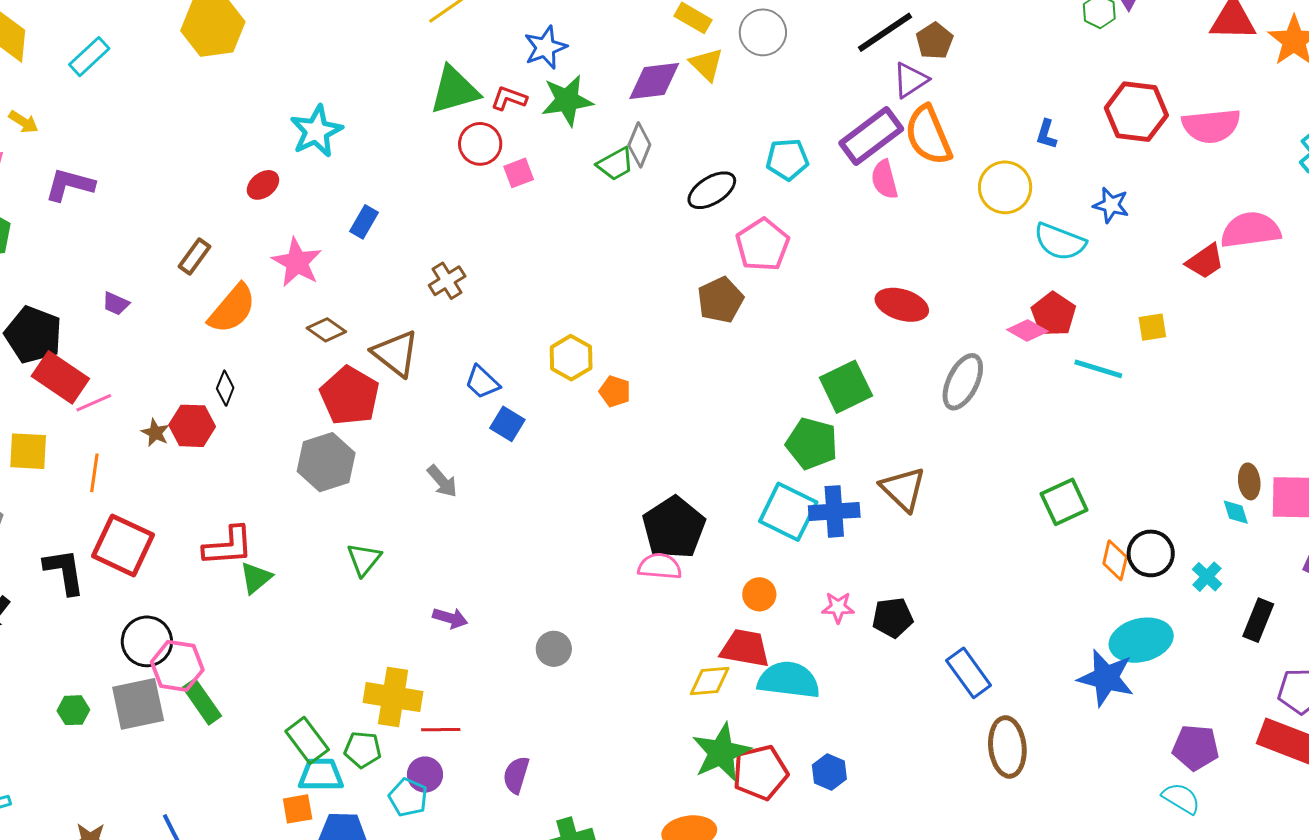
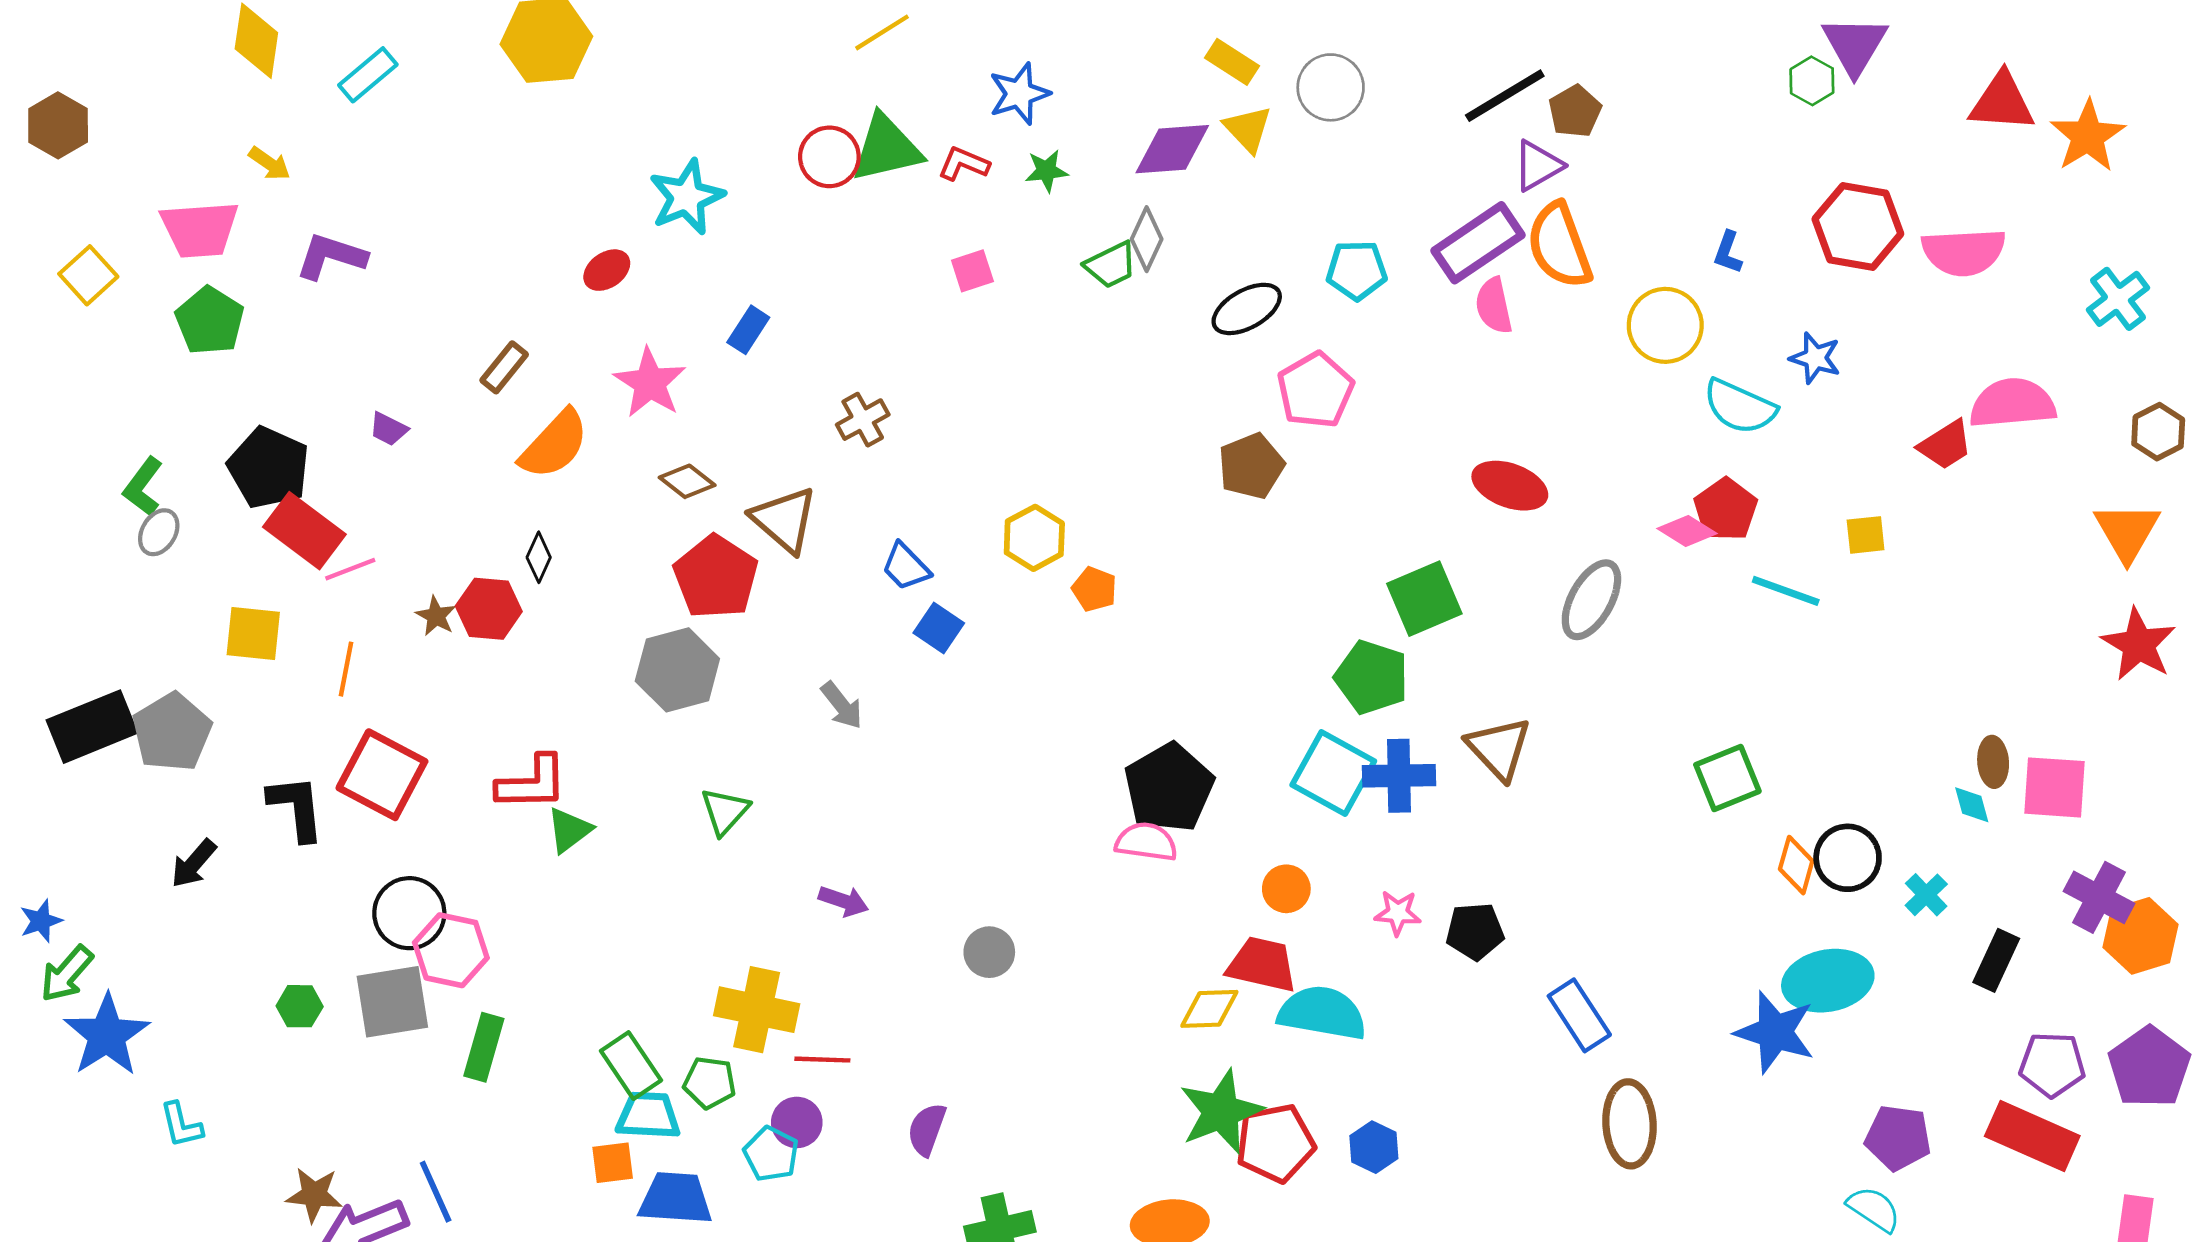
green star: (567, 100) -> (1047, 171), size x0.6
red circle: (480, 144) -> (829, 157), moved
green rectangle: (202, 702) -> (484, 1047), moved, turned 48

